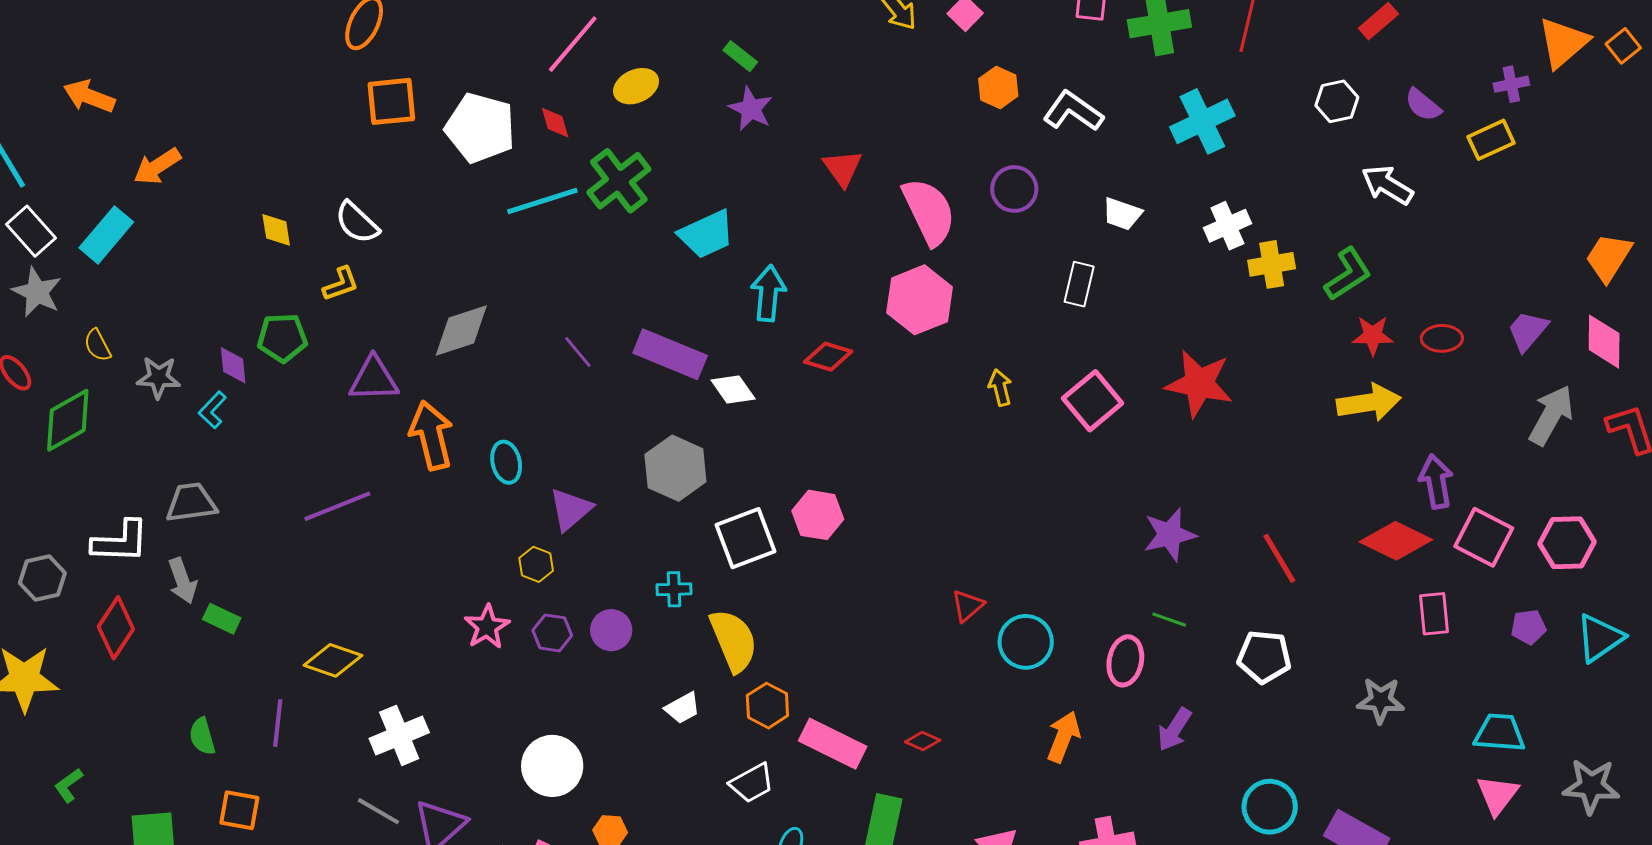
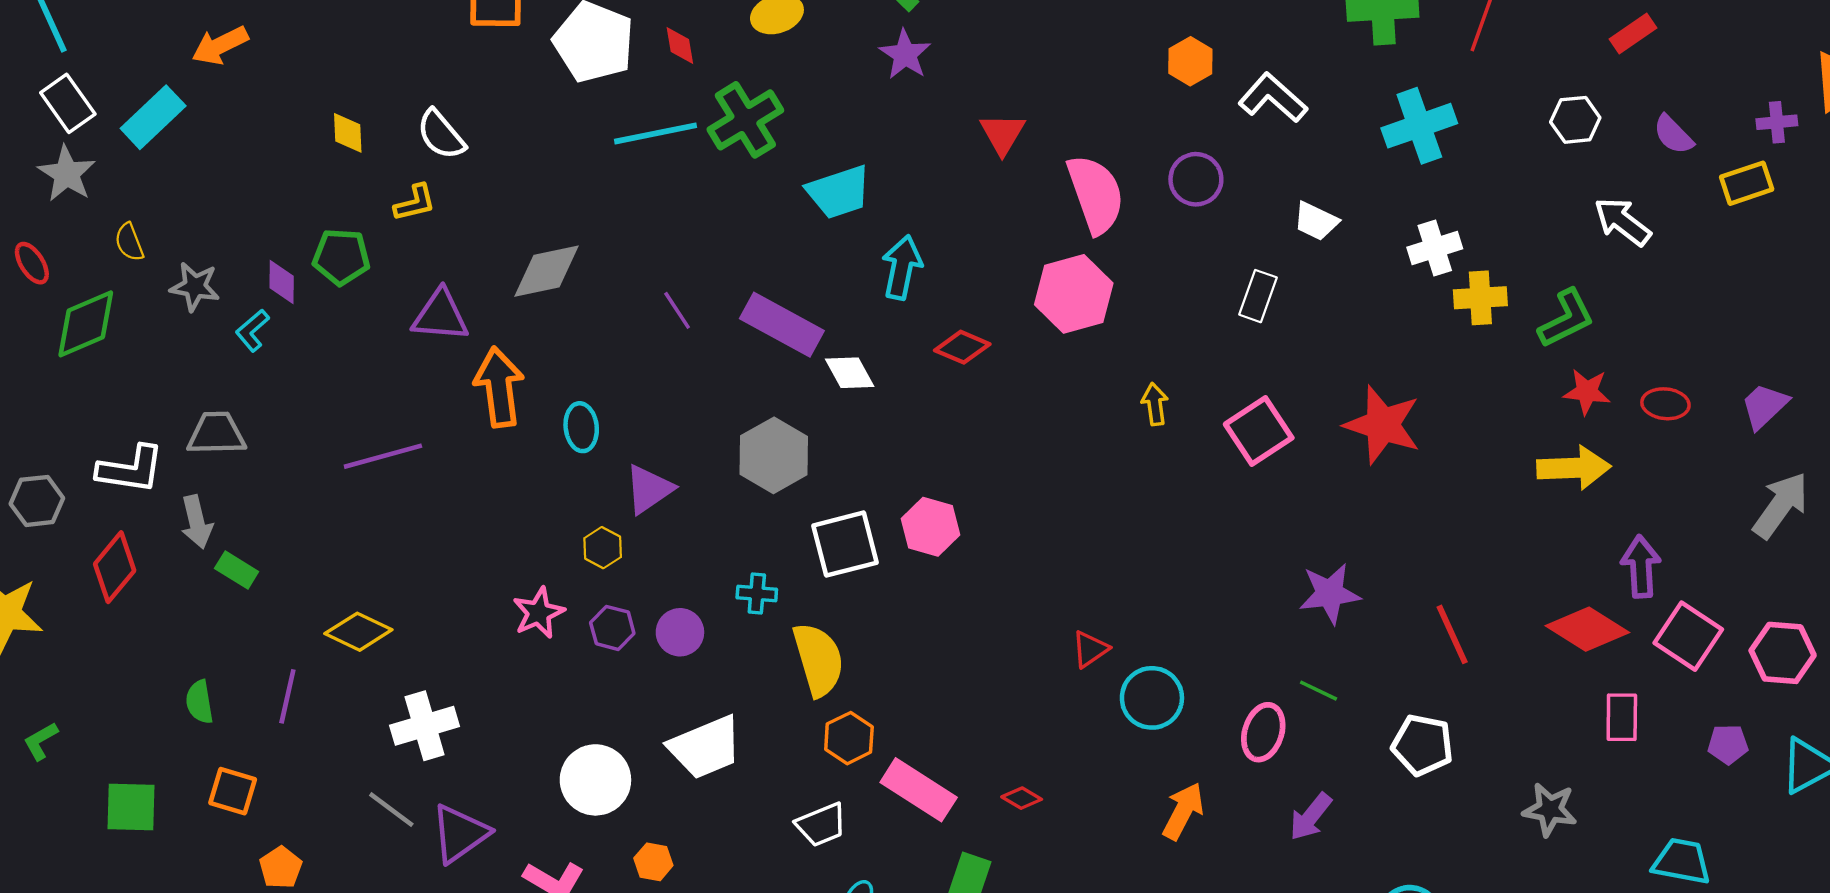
white trapezoid: (683, 708) -> (705, 747), moved, size x1.8

